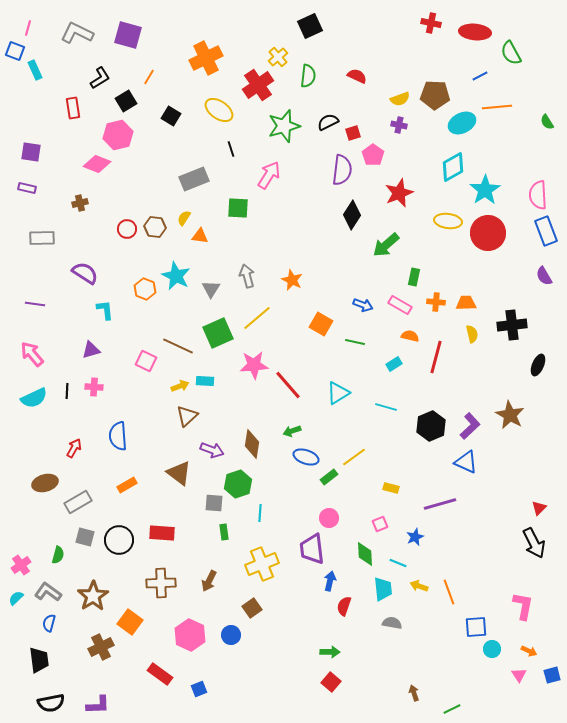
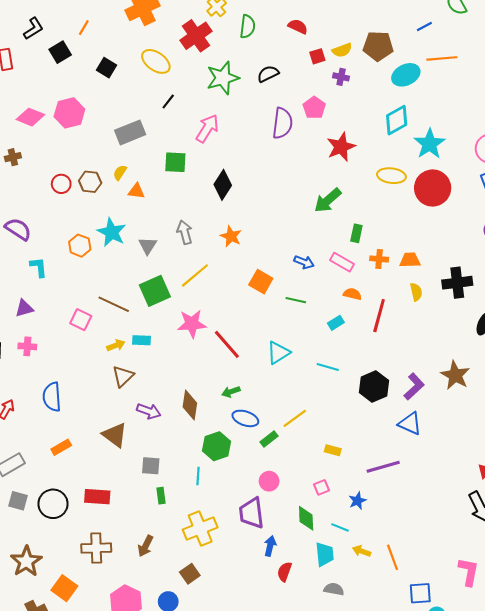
red square: (353, 133) -> (317, 56), moved
pink hexagon: (118, 135) -> (69, 113), moved
black line: (231, 149) -> (168, 102), turned 56
black diamond: (352, 215) -> (223, 185), moved
green hexagon: (238, 484) -> (217, 446), moved

